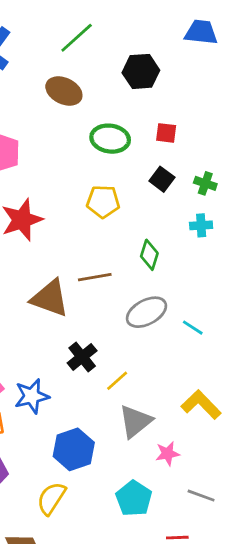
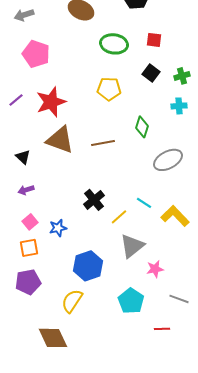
green cross: (205, 183) -> (182, 76), turned -35
brown triangle: (50, 298) -> (60, 140), moved
gray ellipse: (147, 312) -> (168, 160), moved
cyan line: (193, 328) -> (144, 203), moved
blue star: (32, 396) -> (58, 228), size x0.7
yellow L-shape: (201, 405) -> (175, 216), moved

